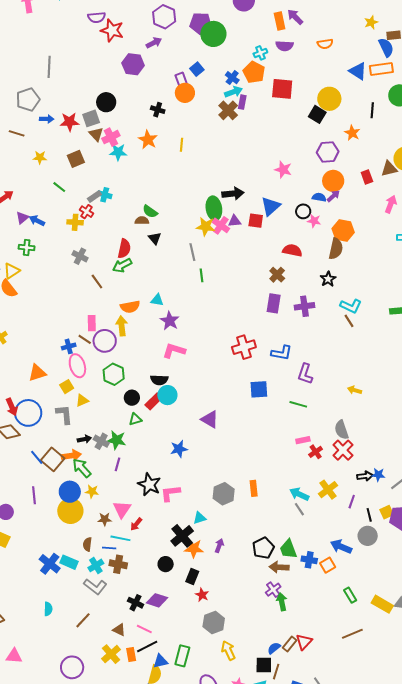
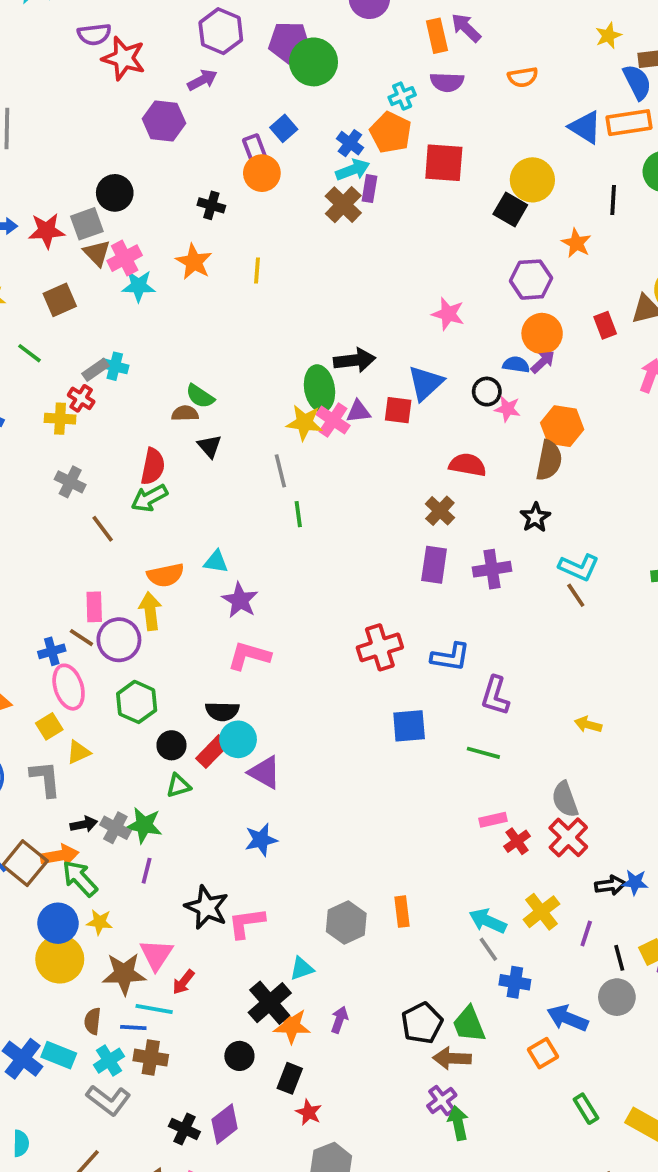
purple triangle: (210, 419) -> (265, 772), moved
brown star: (105, 519) -> (124, 974), size x1.6
blue cross: (309, 560) -> (515, 982), moved
purple diamond: (157, 600) -> (225, 1124), turned -55

